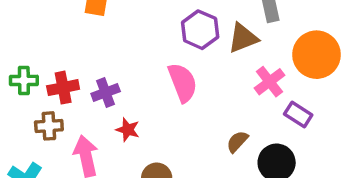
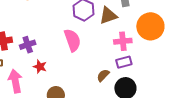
pink cross: (270, 82) -> (123, 41), turned 30
purple rectangle: (298, 114) -> (124, 62), moved, turned -49

